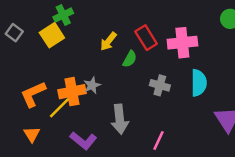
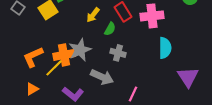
gray star: (92, 85) -> (80, 50), size x1.6
gray cross: (160, 85) -> (118, 53), moved
gray arrow: (120, 119) -> (102, 77), turned -60
orange triangle: (32, 134) -> (32, 89), turned 32

